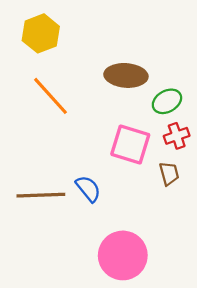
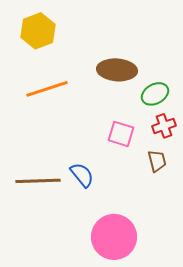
orange line: (51, 96) -> (47, 89), turned -66
pink square: (130, 144) -> (121, 134), size x0.7

